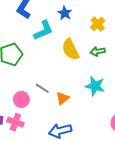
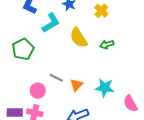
green arrow: (98, 51) -> (107, 45), moved
cyan star: (95, 86) -> (105, 88), moved

